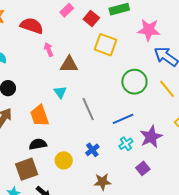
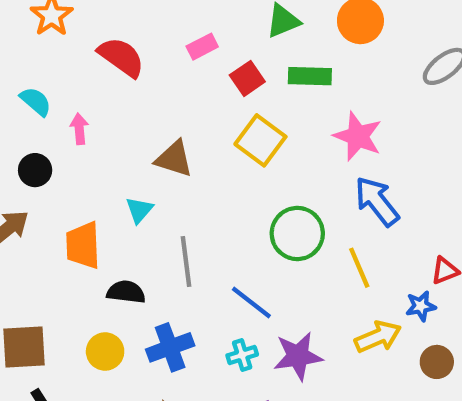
pink arrow: (49, 49) -> (79, 129), moved
blue line: (123, 119) -> (251, 303), turned 45
black semicircle: (38, 144) -> (126, 292), moved
blue cross: (92, 150) -> (170, 347), size x1.5

